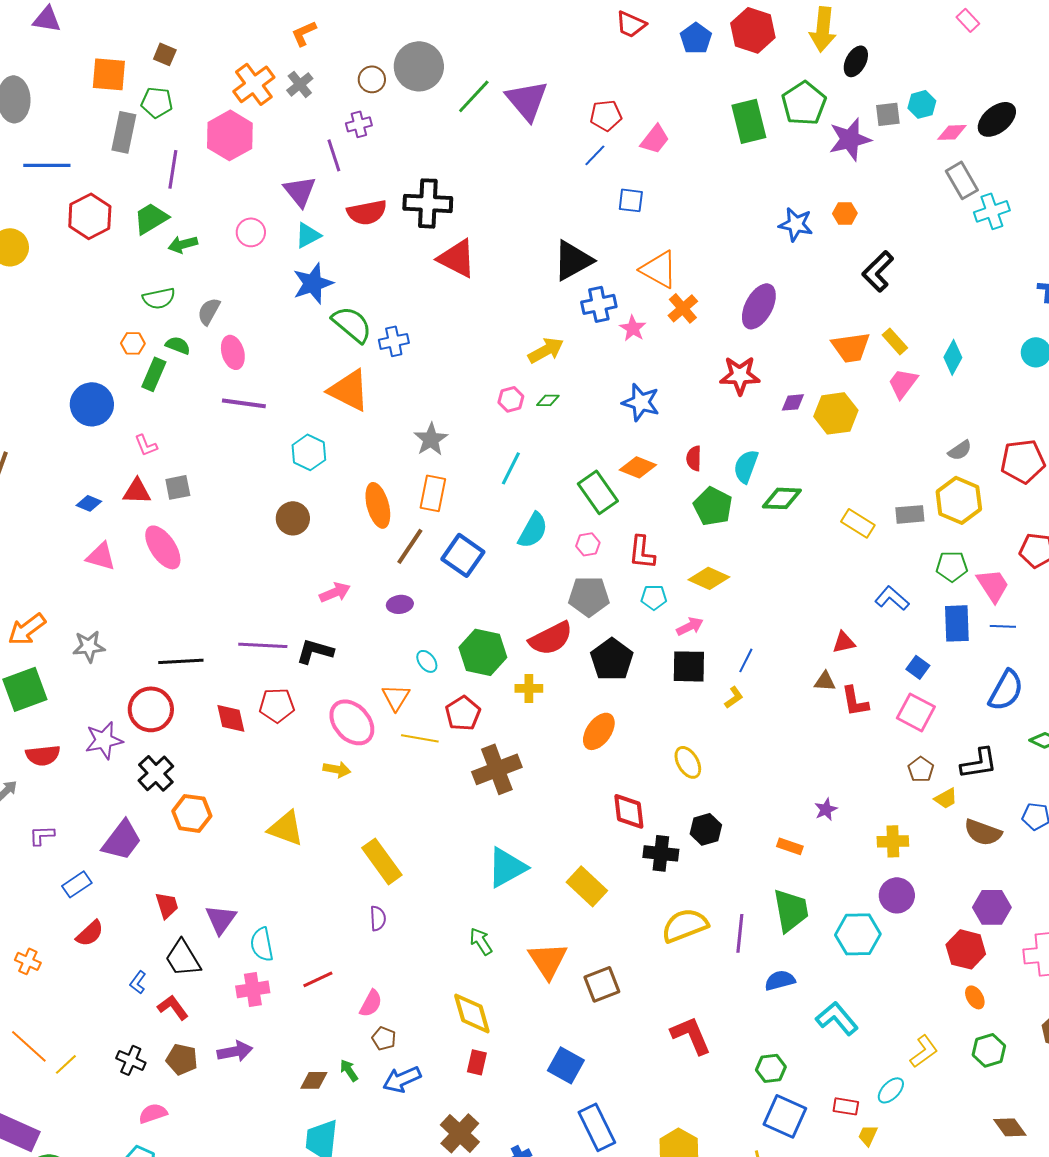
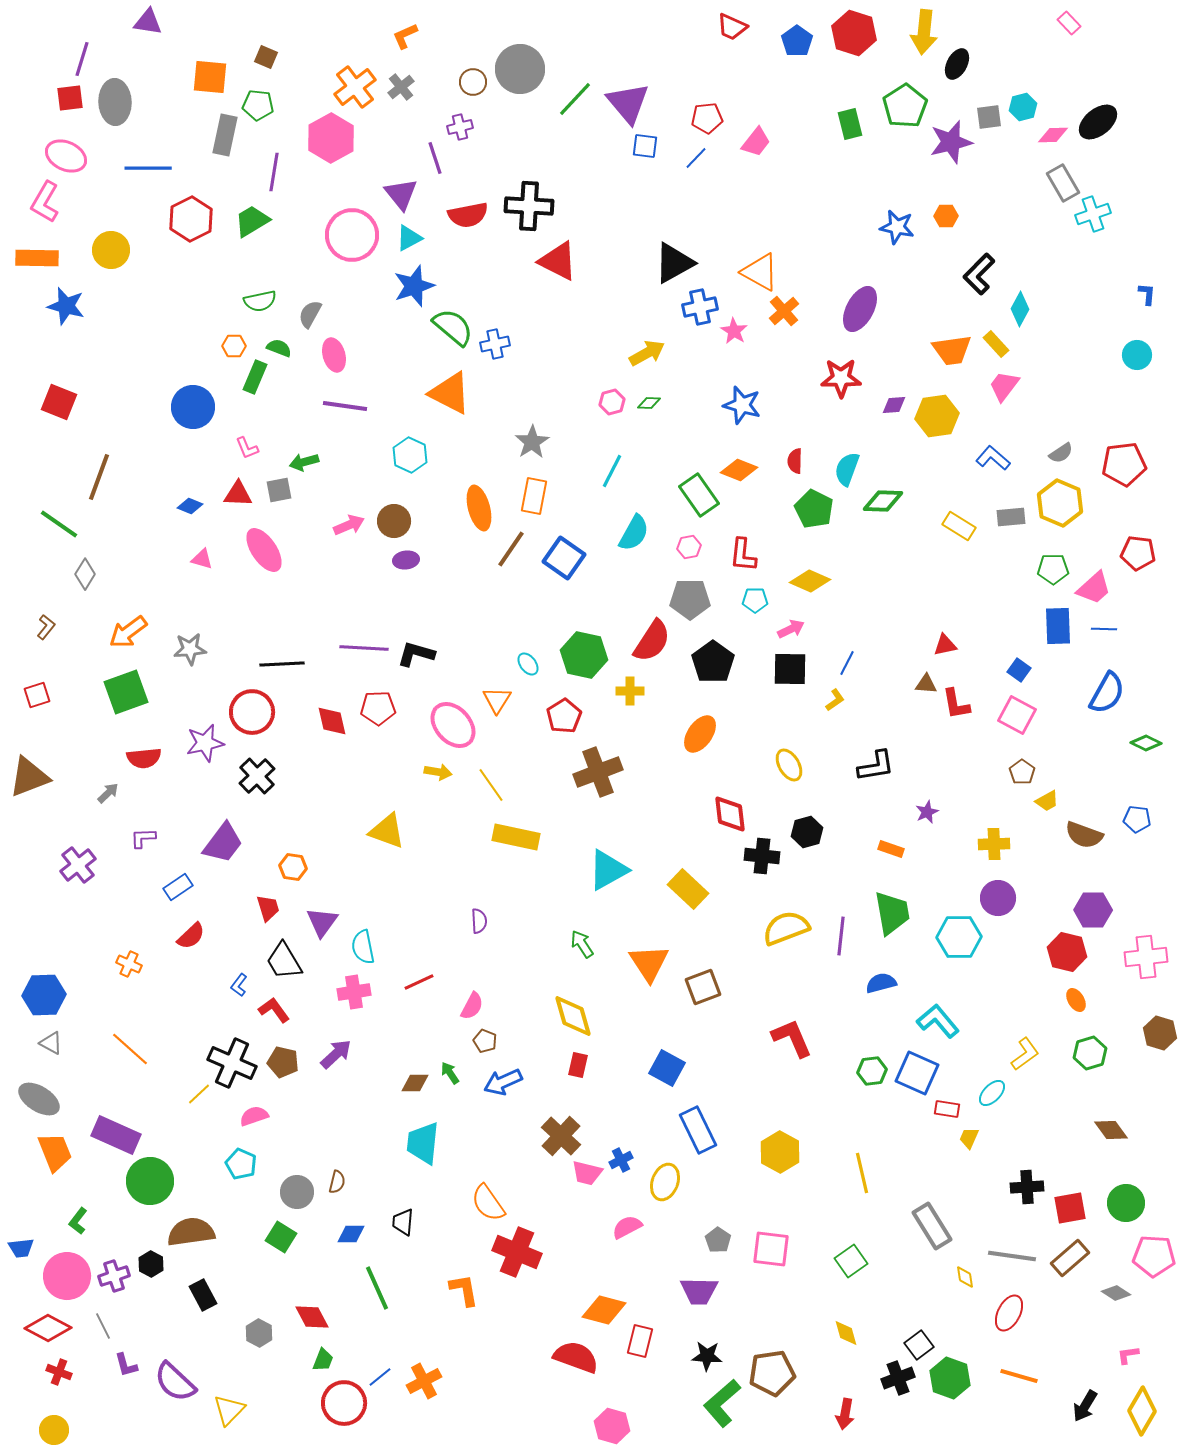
green rectangle: (749, 121) -> (850, 124), size x0.7
blue square: (631, 200) -> (645, 146), moved
pink circle: (251, 232) -> (352, 235), size x1.8
green arrow: (183, 244) -> (304, 462), moved
cyan diamond: (953, 357) -> (1020, 309), moved
pink triangle: (101, 556) -> (202, 559), size x0.7
pink trapezoid: (993, 585) -> (1094, 588), turned 81
pink arrow: (335, 592) -> (349, 525), moved
blue L-shape: (892, 598) -> (993, 458), moved
purple ellipse: (400, 604) -> (406, 560), moved
red semicircle: (551, 638) -> (652, 641), turned -30
yellow line: (420, 738) -> (491, 785), moved, turned 45
black L-shape: (979, 763) -> (876, 766), moved
orange hexagon: (192, 813) -> (293, 867), moved, size x0.7
yellow rectangle: (382, 861) -> (516, 837), moved, turned -42
purple arrow: (235, 1051) -> (336, 1054), turned -32
black cross: (131, 1060) -> (232, 1063), size x1.6
yellow line: (66, 1064) -> (199, 1094), moved
blue square: (785, 1116) -> (917, 1073), moved

